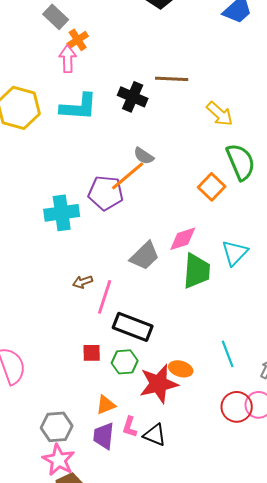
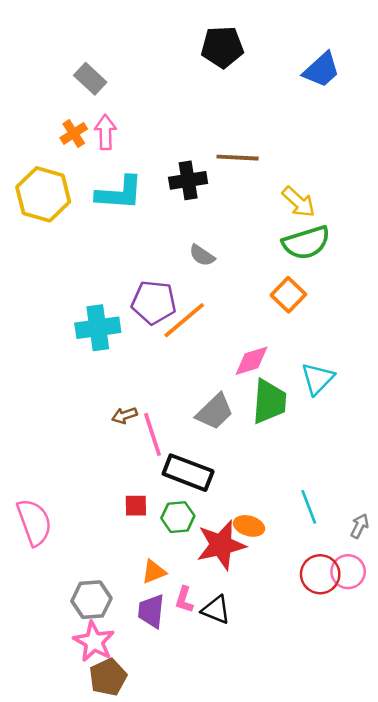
orange cross: (78, 40) -> (74, 133), moved
black cross: (133, 97) -> (188, 180), turned -32
green semicircle: (241, 162) -> (306, 243), moved, turned 96
orange line: (128, 176) -> (184, 320), moved
gray trapezoid: (145, 256) -> (215, 412), moved
pink line: (105, 297) -> (152, 434), turned -36

